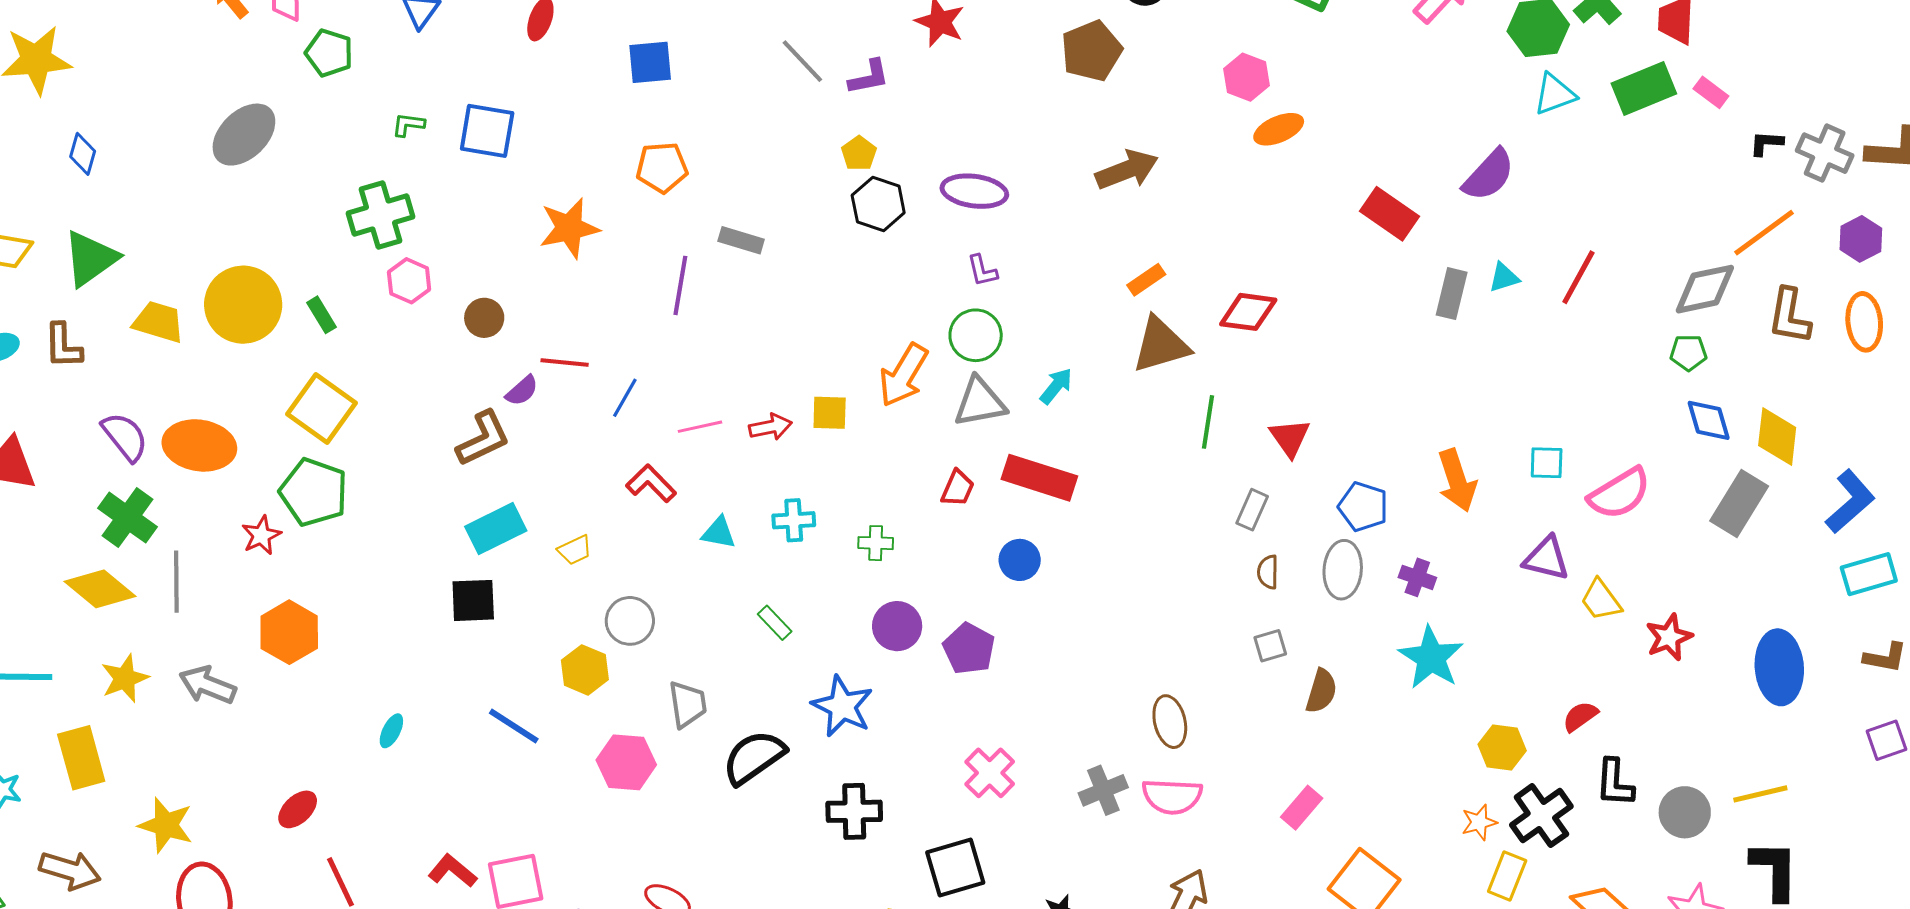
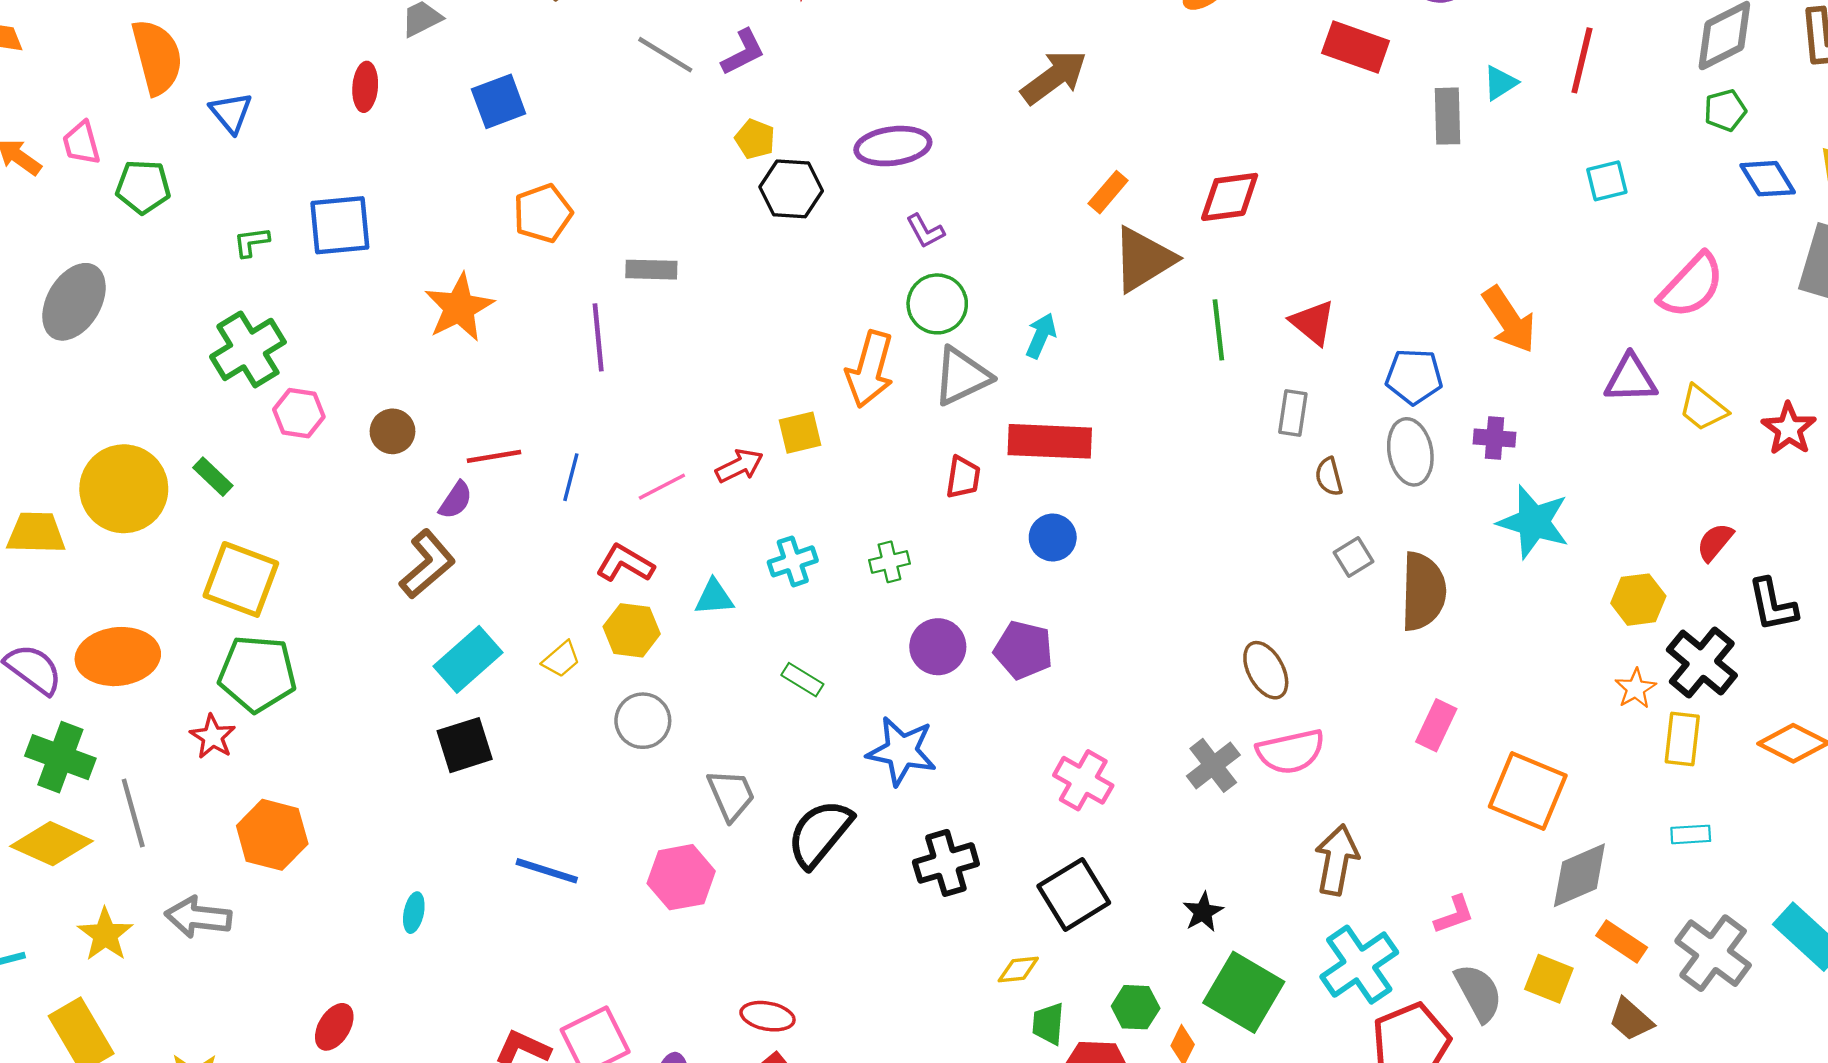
cyan square: (1547, 463) -> (1607, 181), moved
yellow hexagon: (585, 670) -> (632, 630), moved
brown semicircle: (1321, 691) -> (1423, 591), size x1.5

